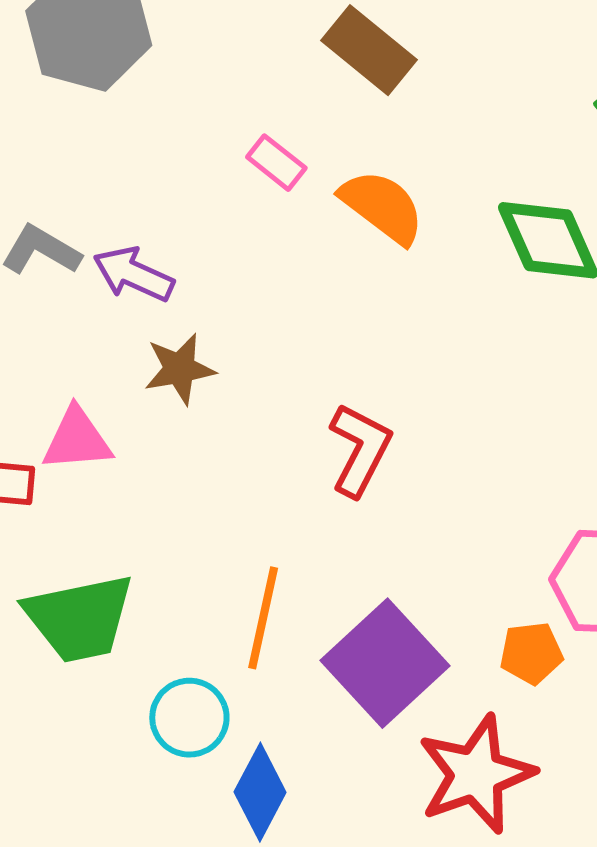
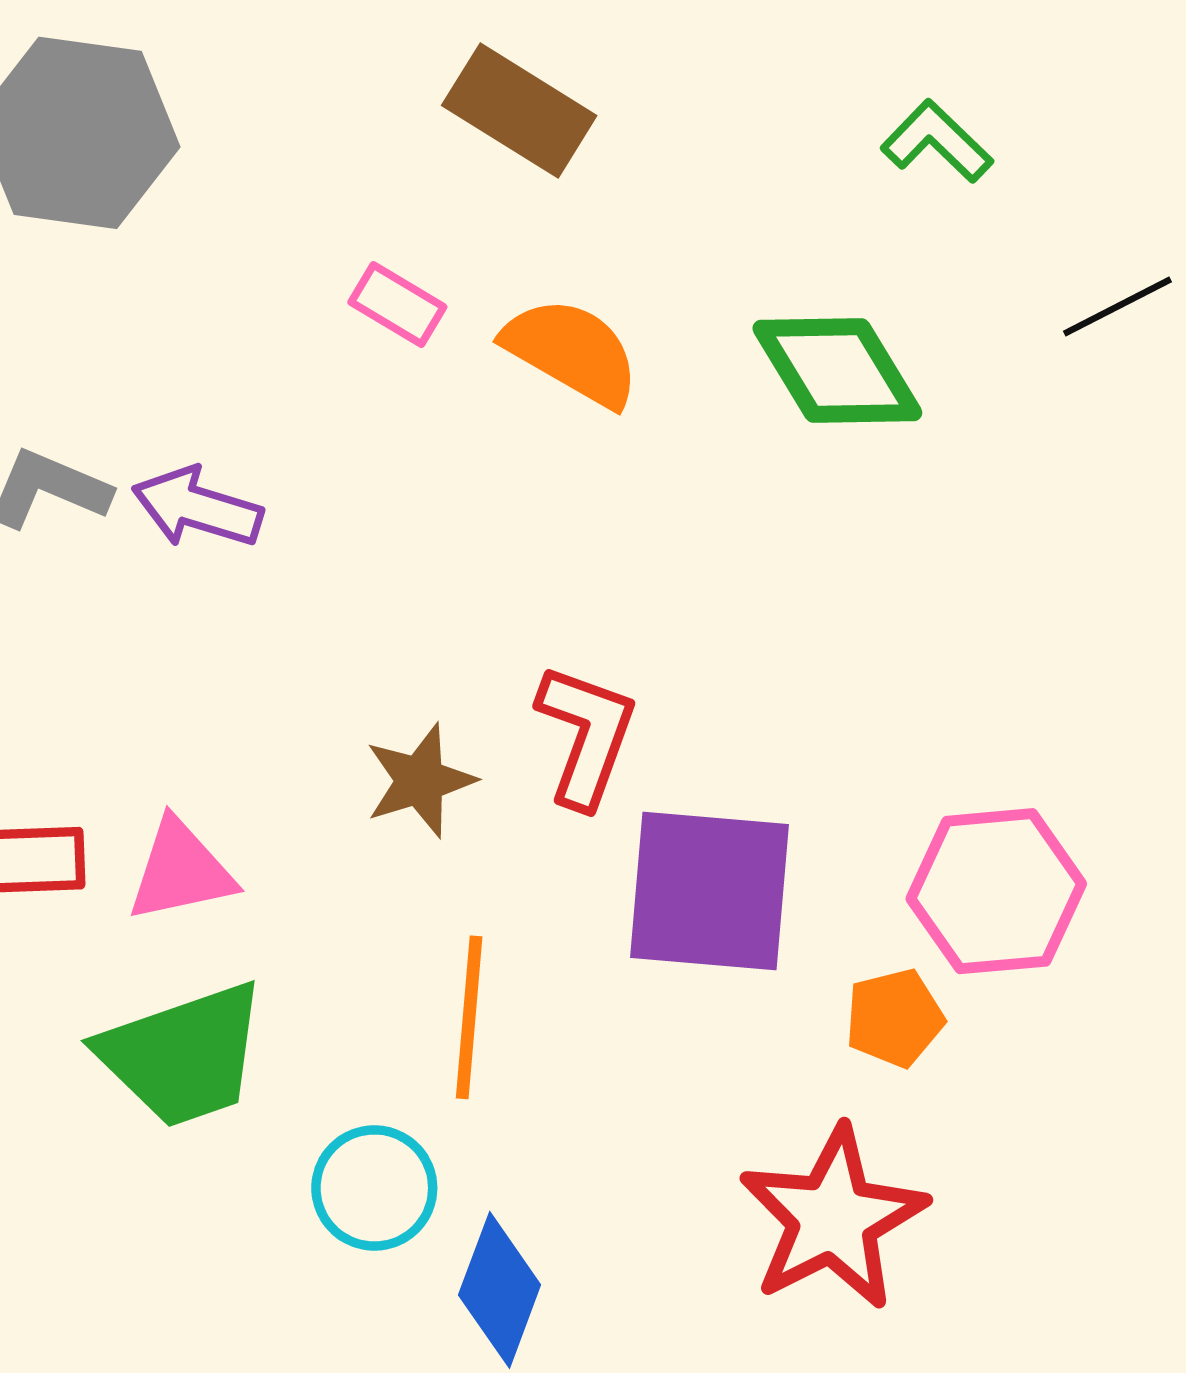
brown star: (180, 369) -> (420, 781), moved
pink triangle: (77, 439) -> (181, 871), moved
purple square: (385, 663) -> (710, 891), moved, turned -35

